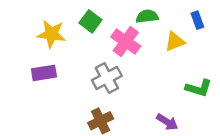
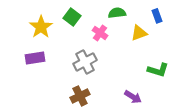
yellow star: (51, 34) -> (41, 27), turned 30
pink cross: (126, 42) -> (100, 33), size x0.7

